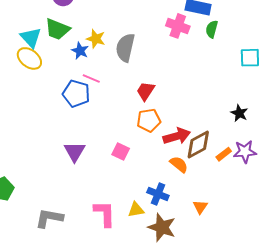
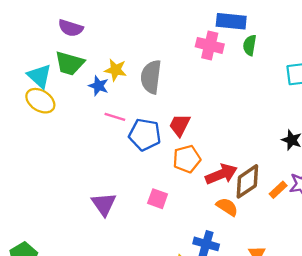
blue pentagon: (76, 94) -> (145, 135), moved

